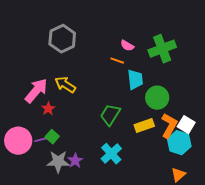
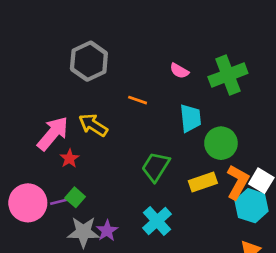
orange line: (117, 61) -> (138, 100), moved

